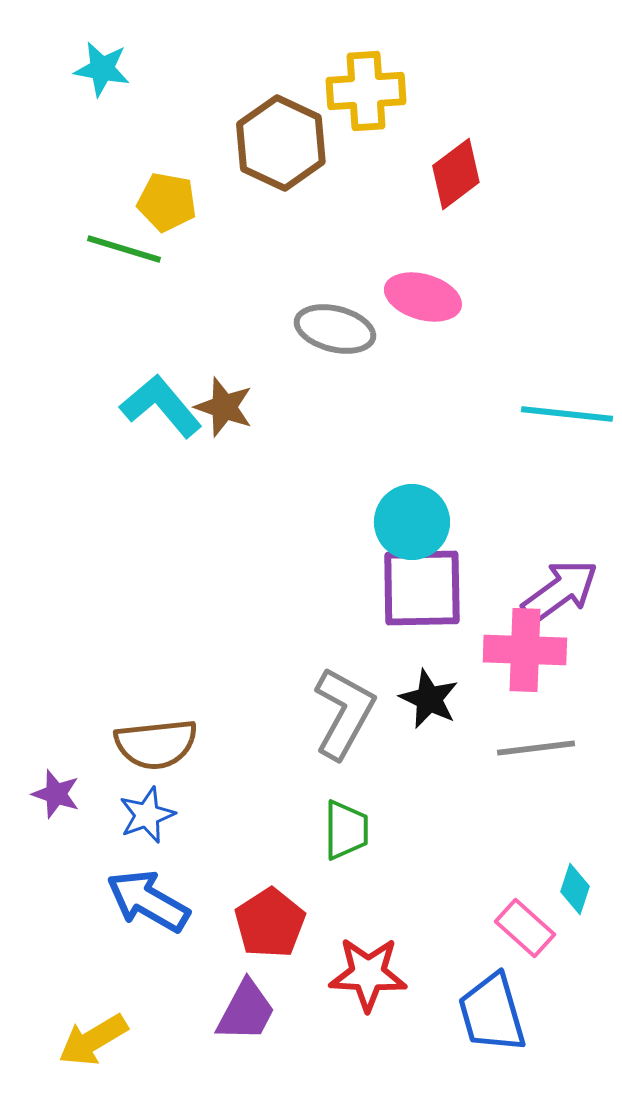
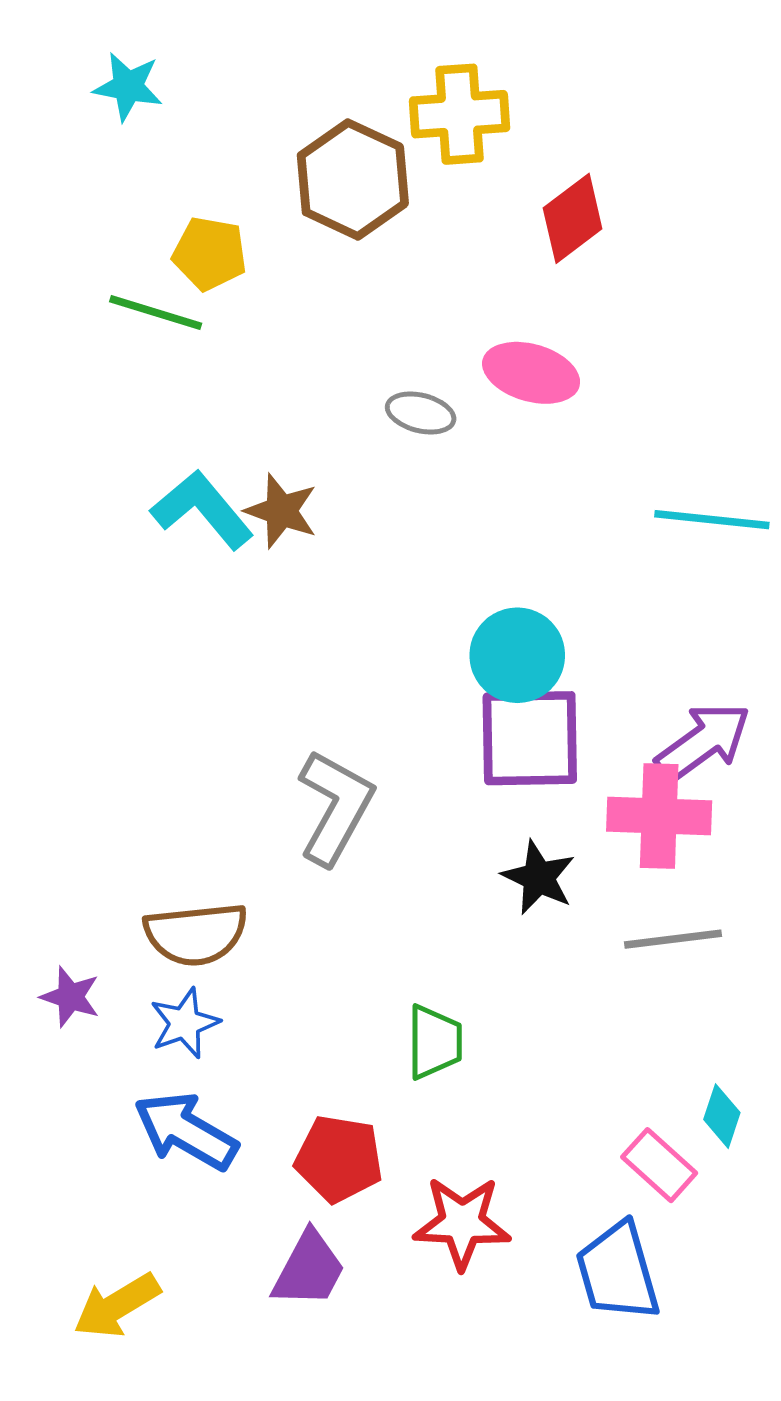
gray ellipse: (335, 329) -> (421, 413), size x0.7
gray L-shape: (344, 713) -> (335, 807), moved
red pentagon: (270, 923) -> (339, 1159), turned -30

